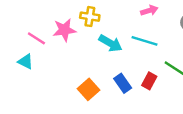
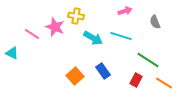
pink star: (64, 30) -> (55, 27), turned 30
cyan triangle: (26, 61) -> (12, 53), moved
red rectangle: (149, 81) -> (136, 80), moved

